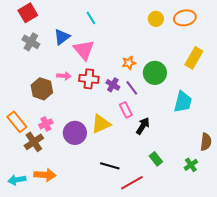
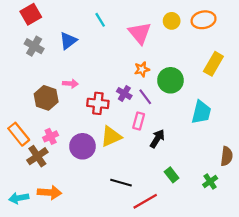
pink triangle: (84, 50) -> (140, 33), moved
red cross: (89, 79) -> (98, 103), moved
pink rectangle: (126, 110) -> (139, 121), turned 42

